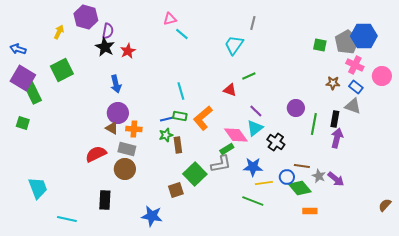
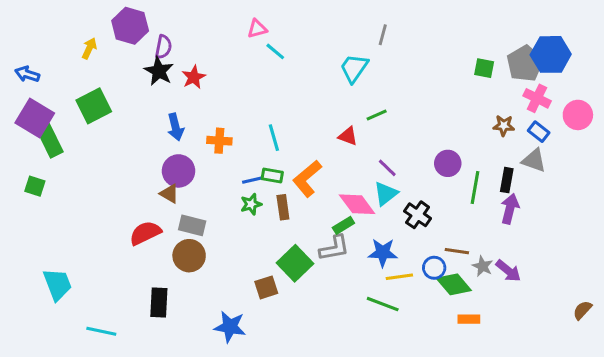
orange cross: (134, 129) -> (219, 141), moved
brown rectangle: (178, 145) -> (283, 207), moved

